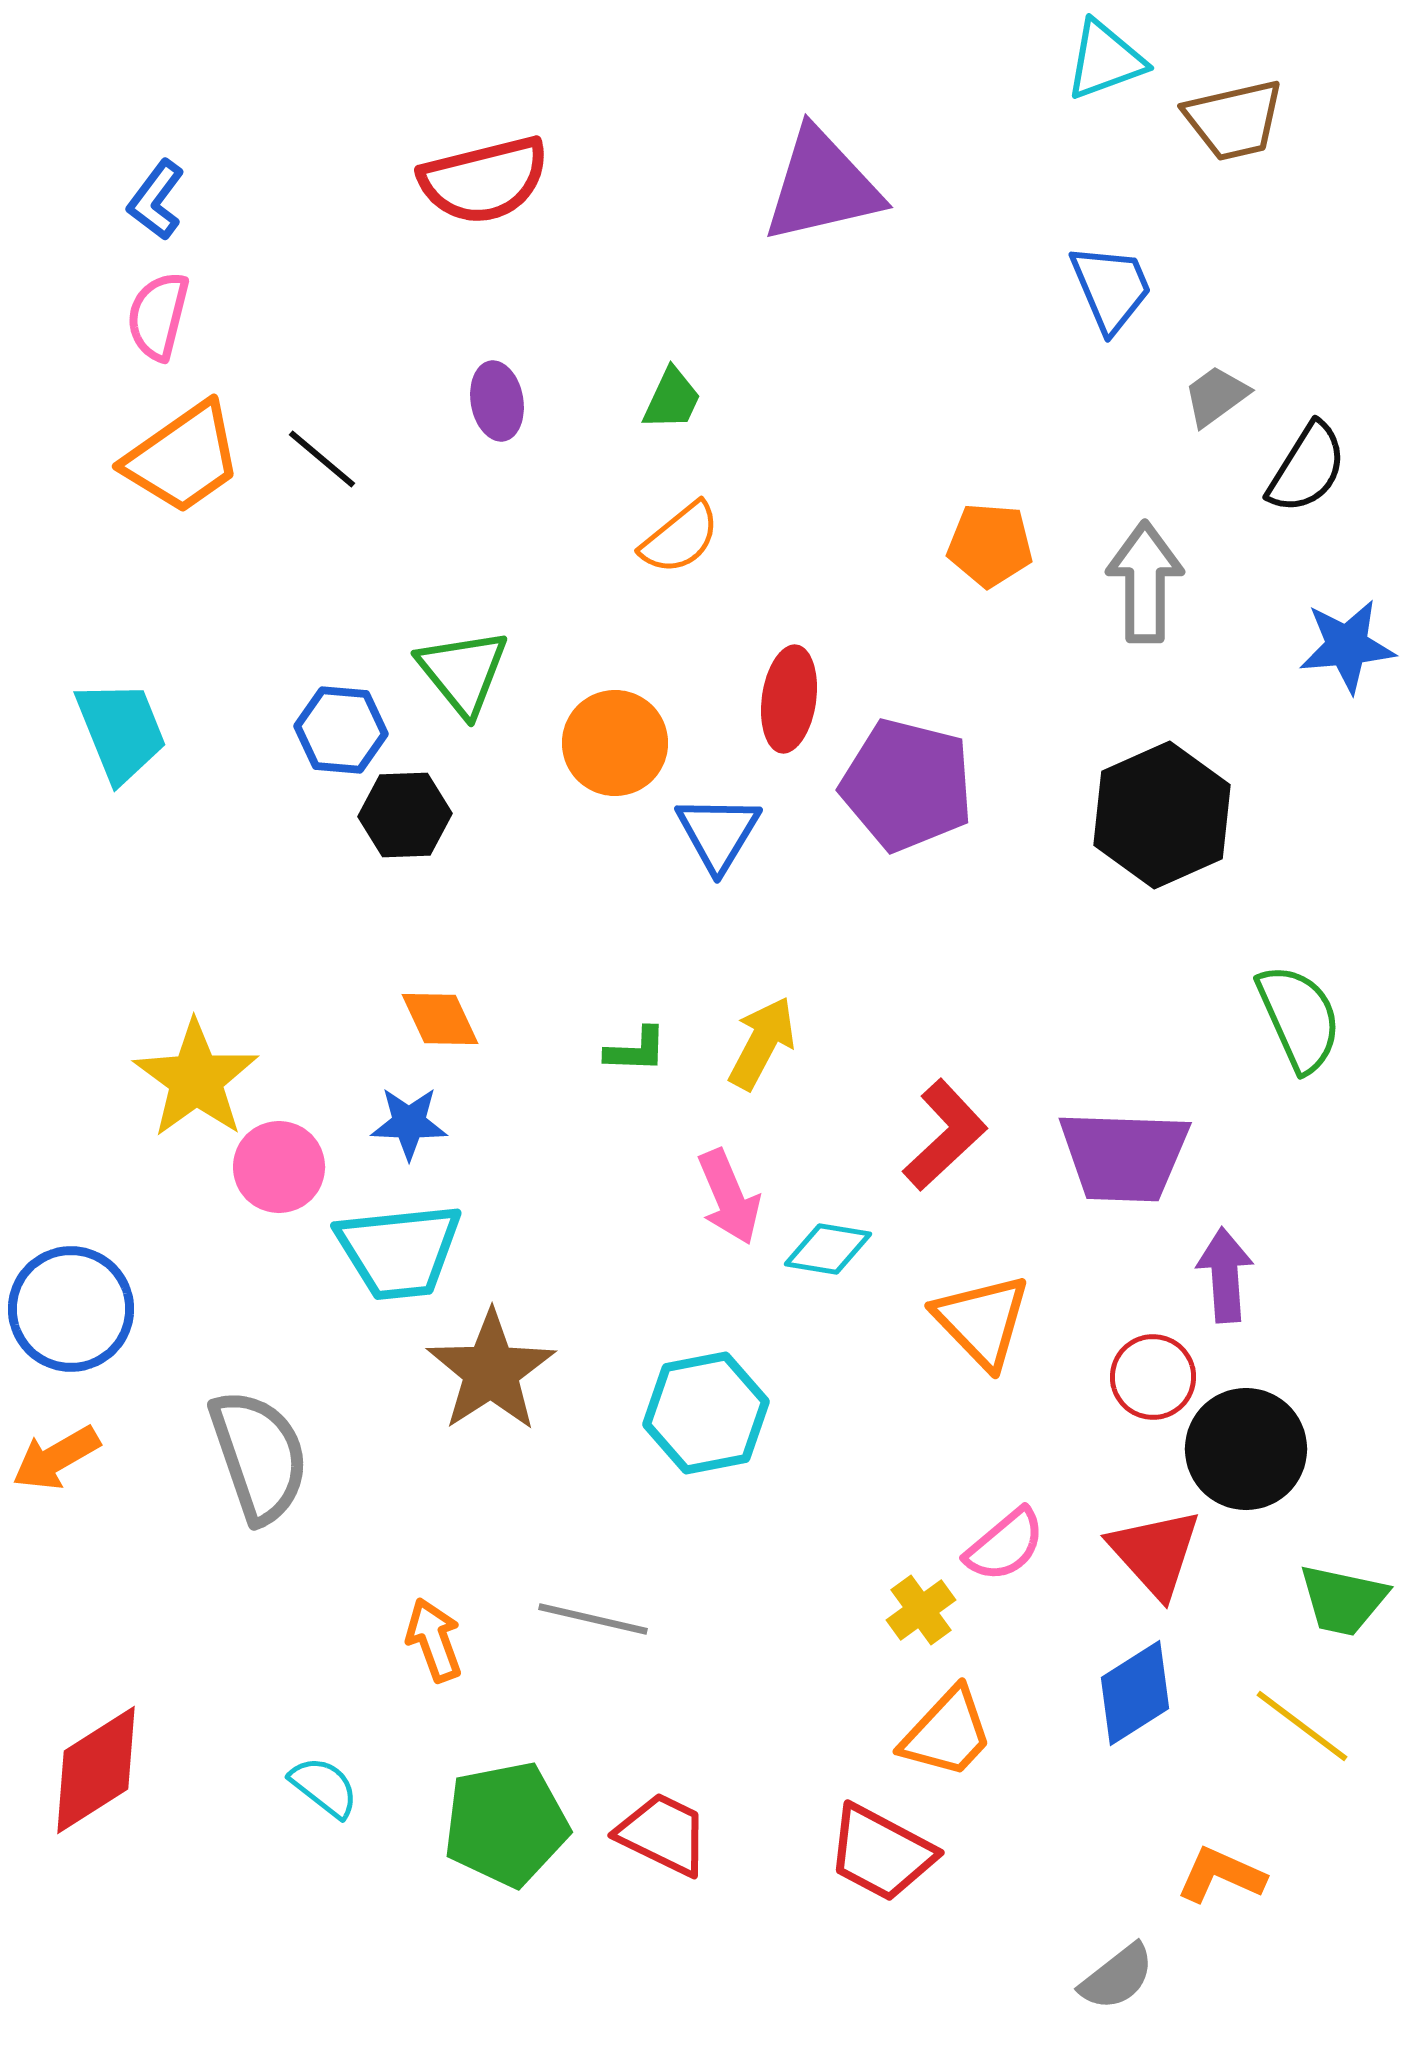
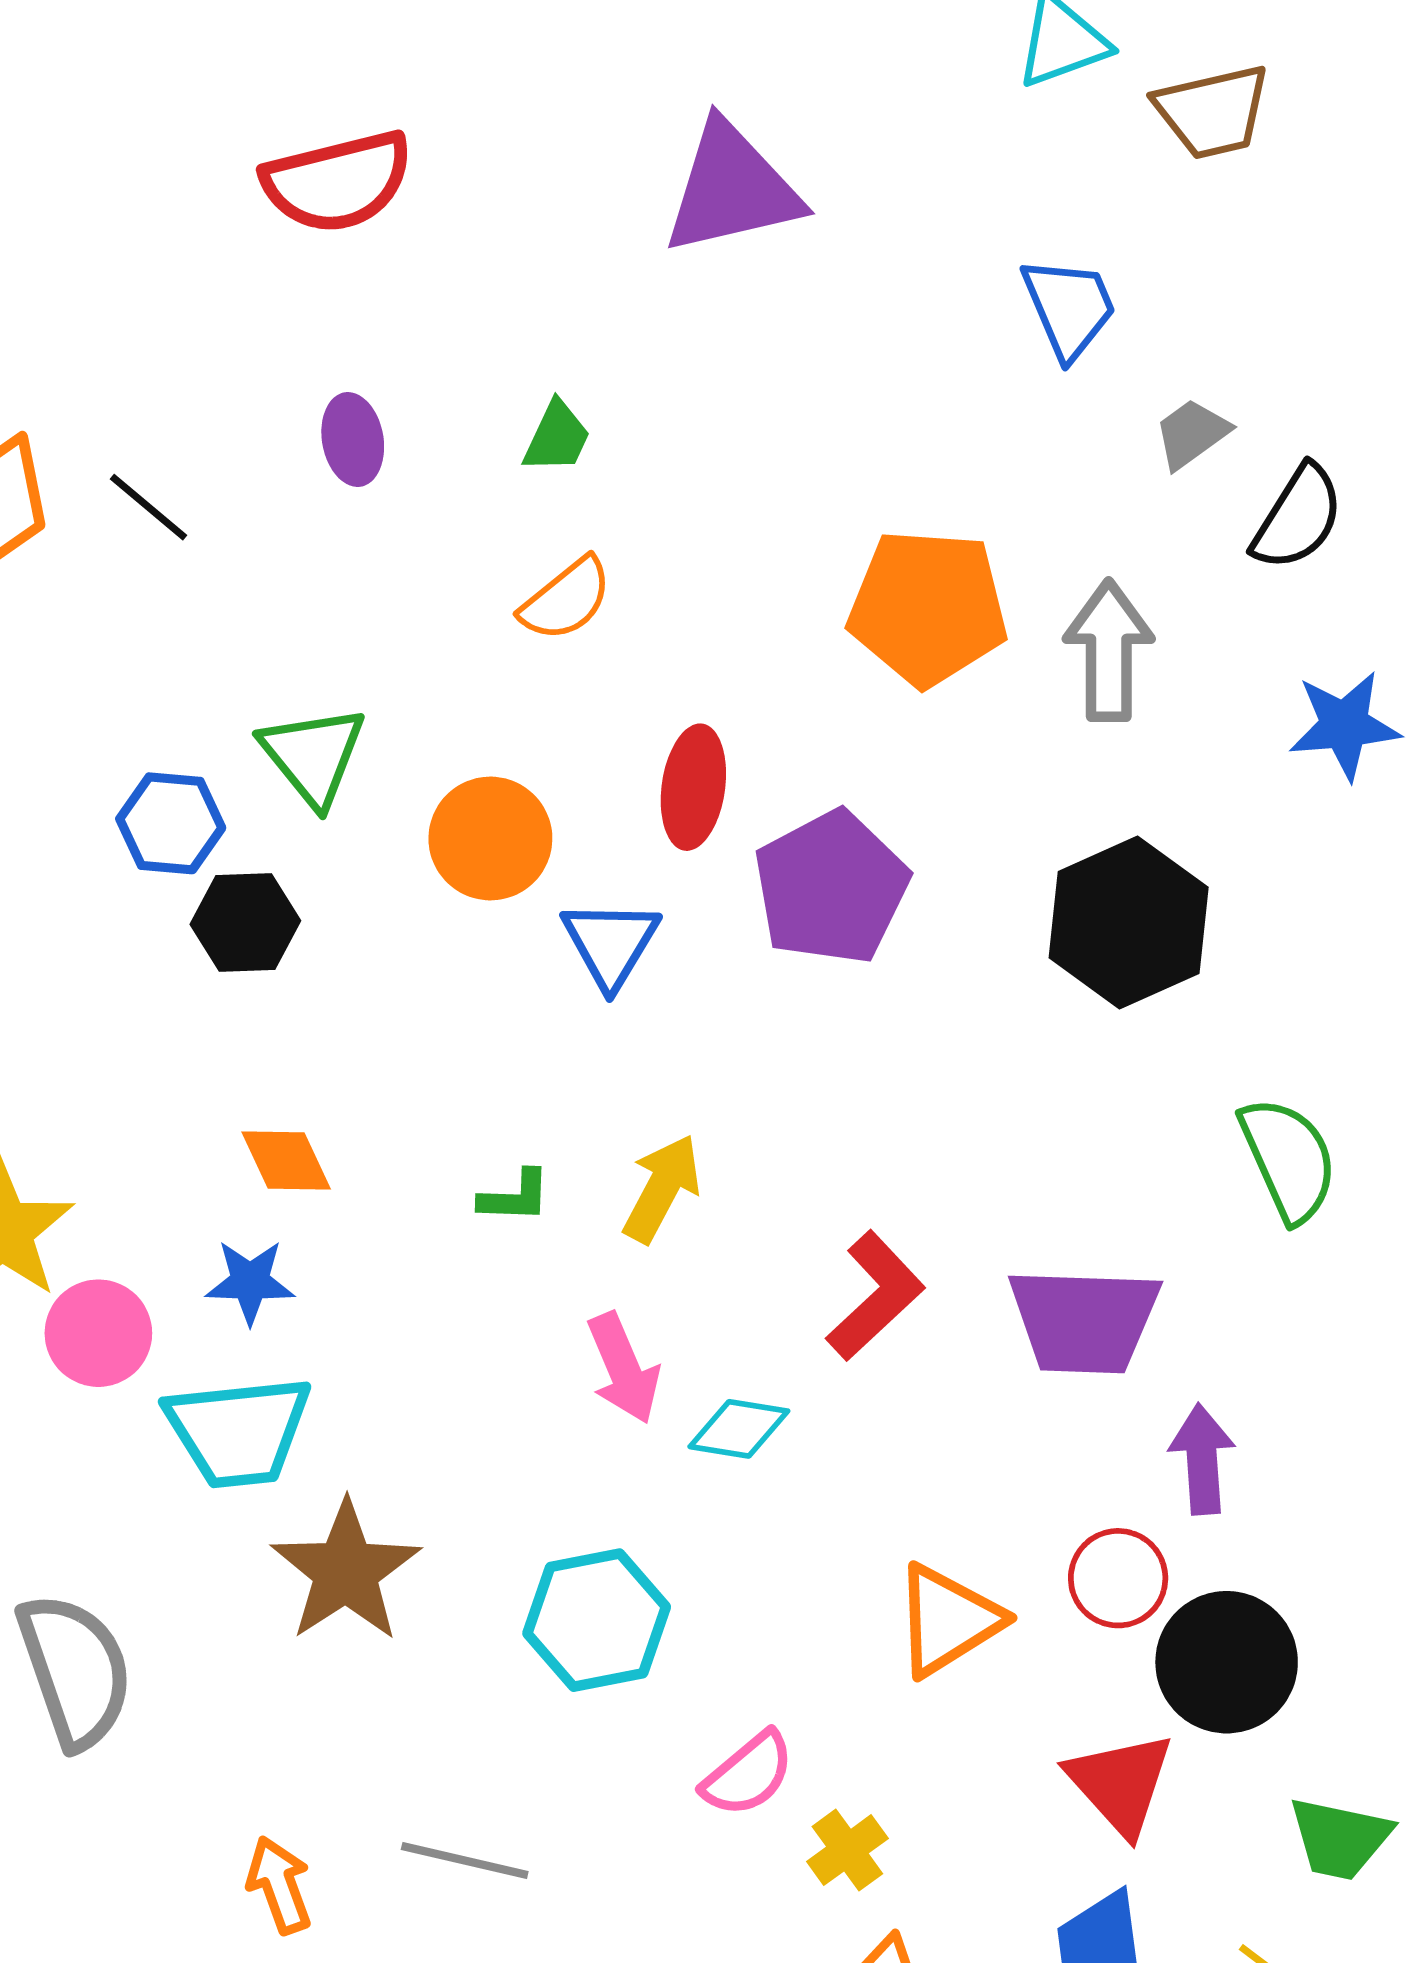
orange pentagon: (990, 545) -> (928, 607), size x1.6
purple pentagon: (907, 785) -> (831, 887), turned 30
orange triangle: (982, 1321) -> (948, 1620), moved, turned 42
pink semicircle: (1005, 1545) -> (748, 1774), moved

